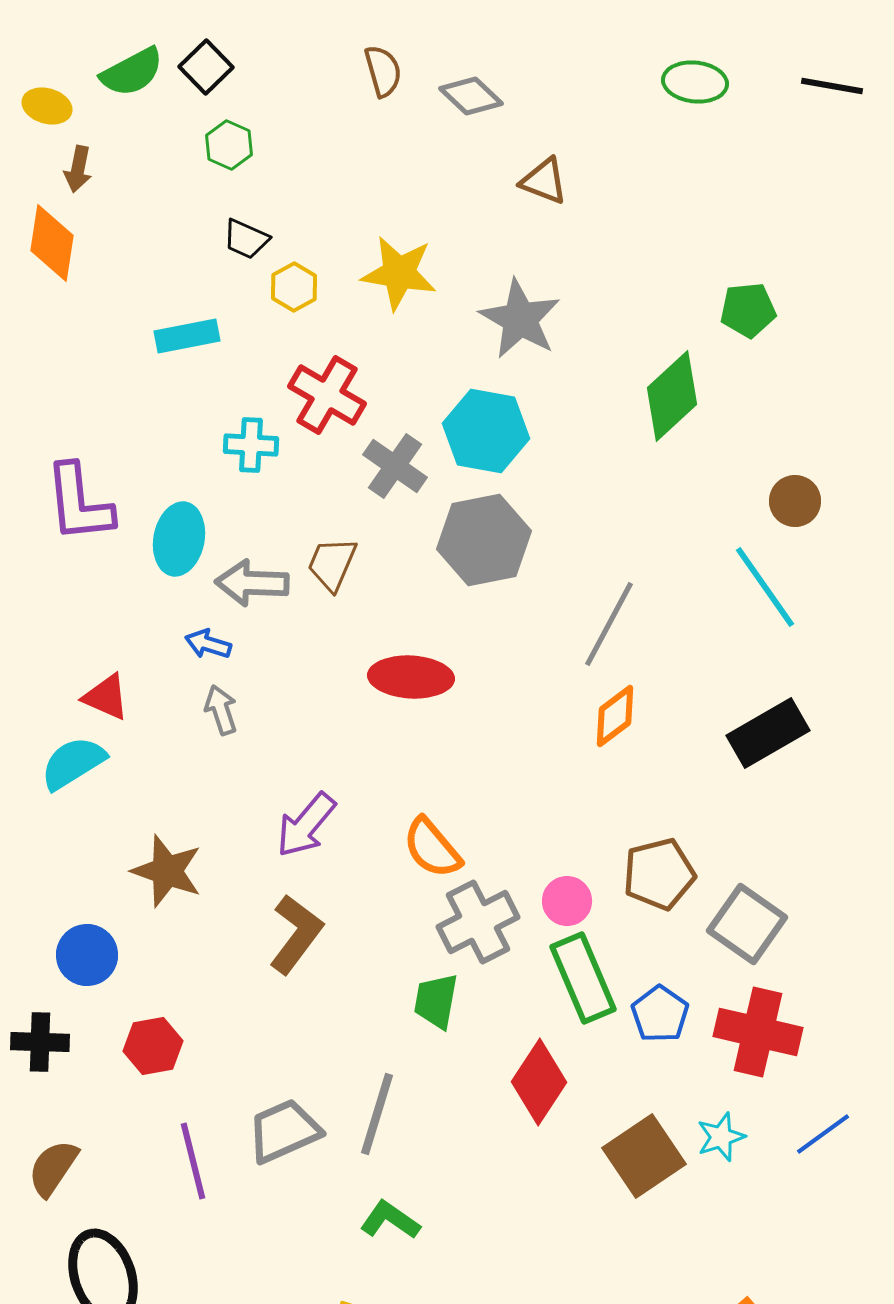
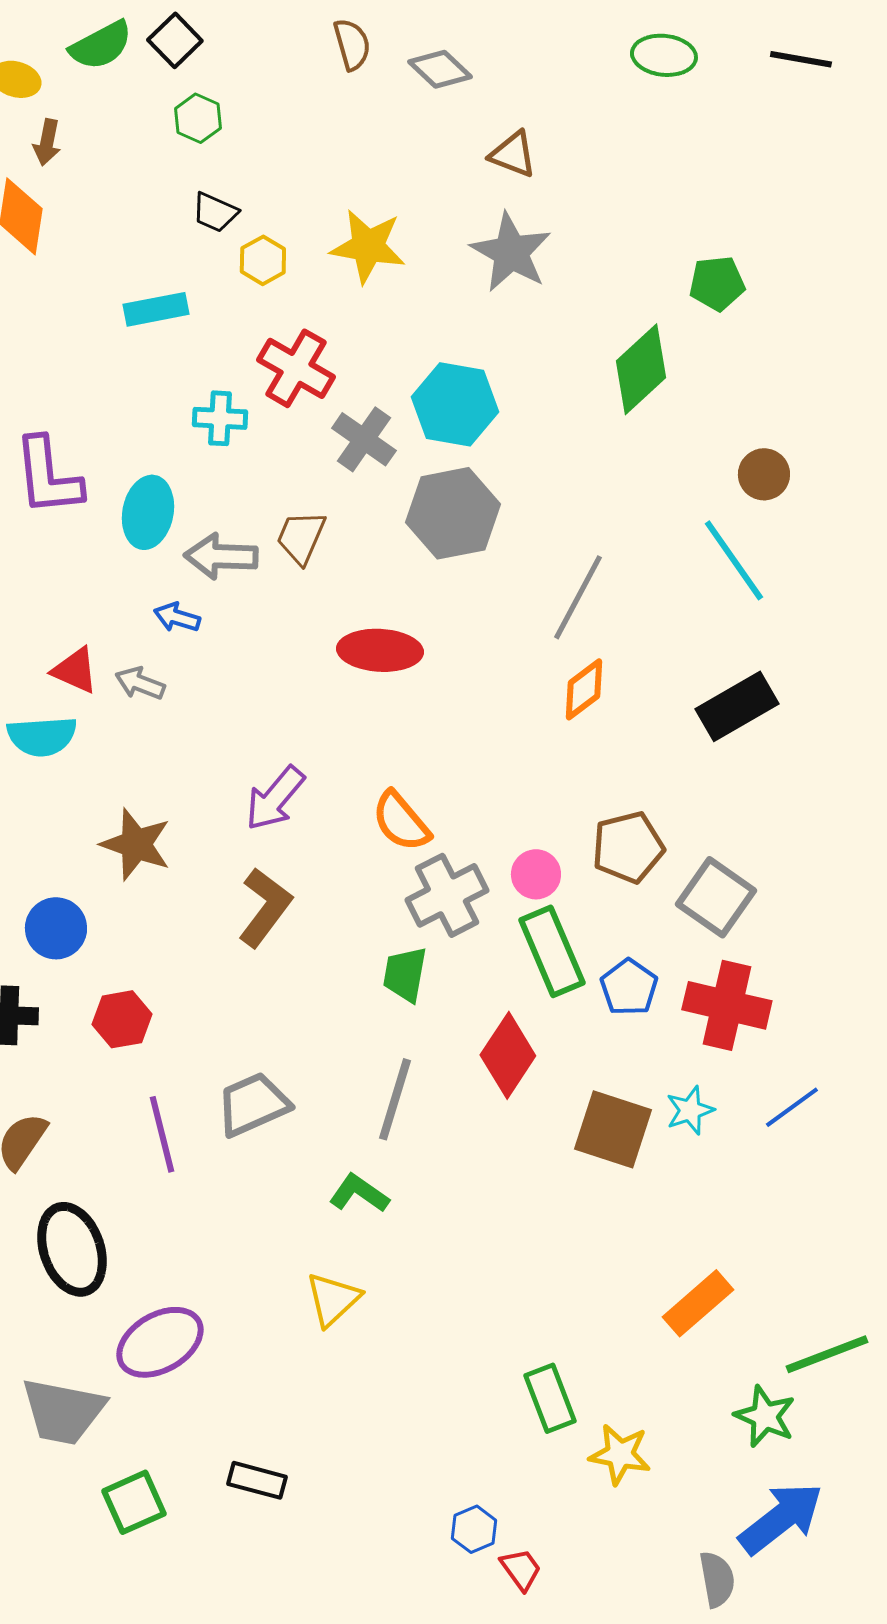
gray star: (520, 319) -> (511, 252), moved
gray arrow: (221, 710) -> (140, 683), moved, turned -51
cyan semicircle: (73, 763) -> (42, 736), turned -152
gray line: (377, 1114) -> (395, 1099), moved
brown square: (644, 1156) -> (613, 1129), turned -38

